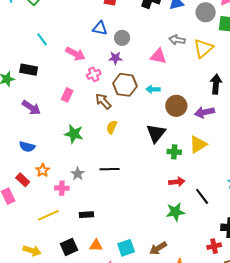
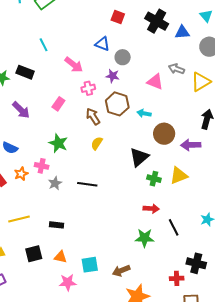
pink cross: (62, 188) -> (42, 166), moved

